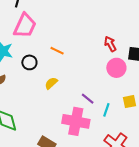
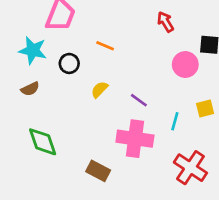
red arrow: (110, 44) -> (165, 22), moved
purple line: (88, 99) -> (139, 100), moved

